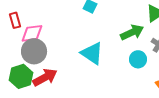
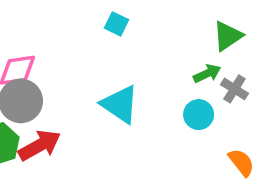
green arrow: (132, 32) -> (207, 74), moved, size x0.7

